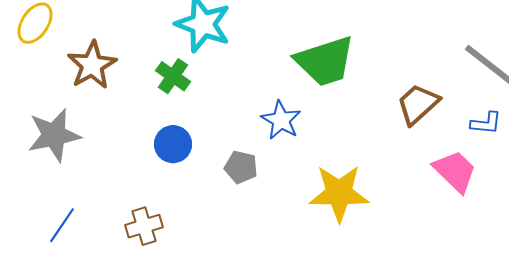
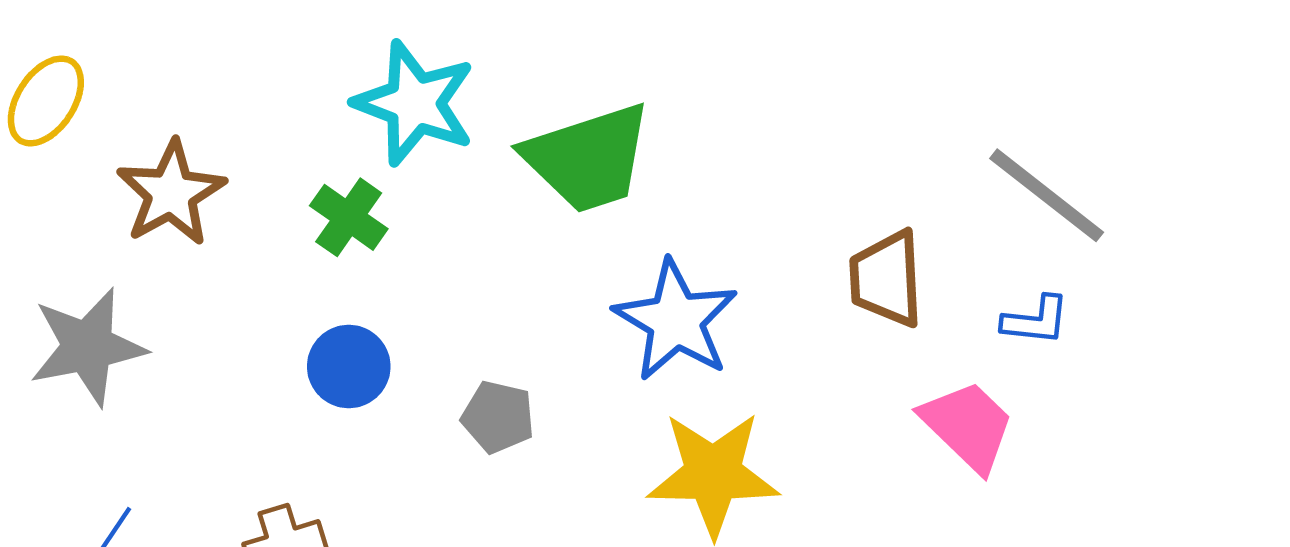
green trapezoid: (325, 61) -> (588, 158), moved
brown trapezoid: (418, 104) -> (886, 279), turned -51
blue star: (281, 120) -> (676, 320), moved, size x1.4

